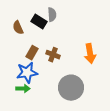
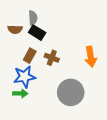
gray semicircle: (52, 15) -> (33, 18), moved
black rectangle: (39, 22) -> (37, 33), moved
brown semicircle: (18, 28) -> (15, 29), turned -64

